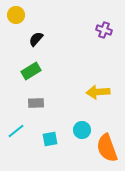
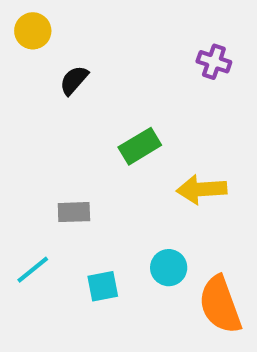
green rectangle: (31, 71) -> (140, 146), moved

